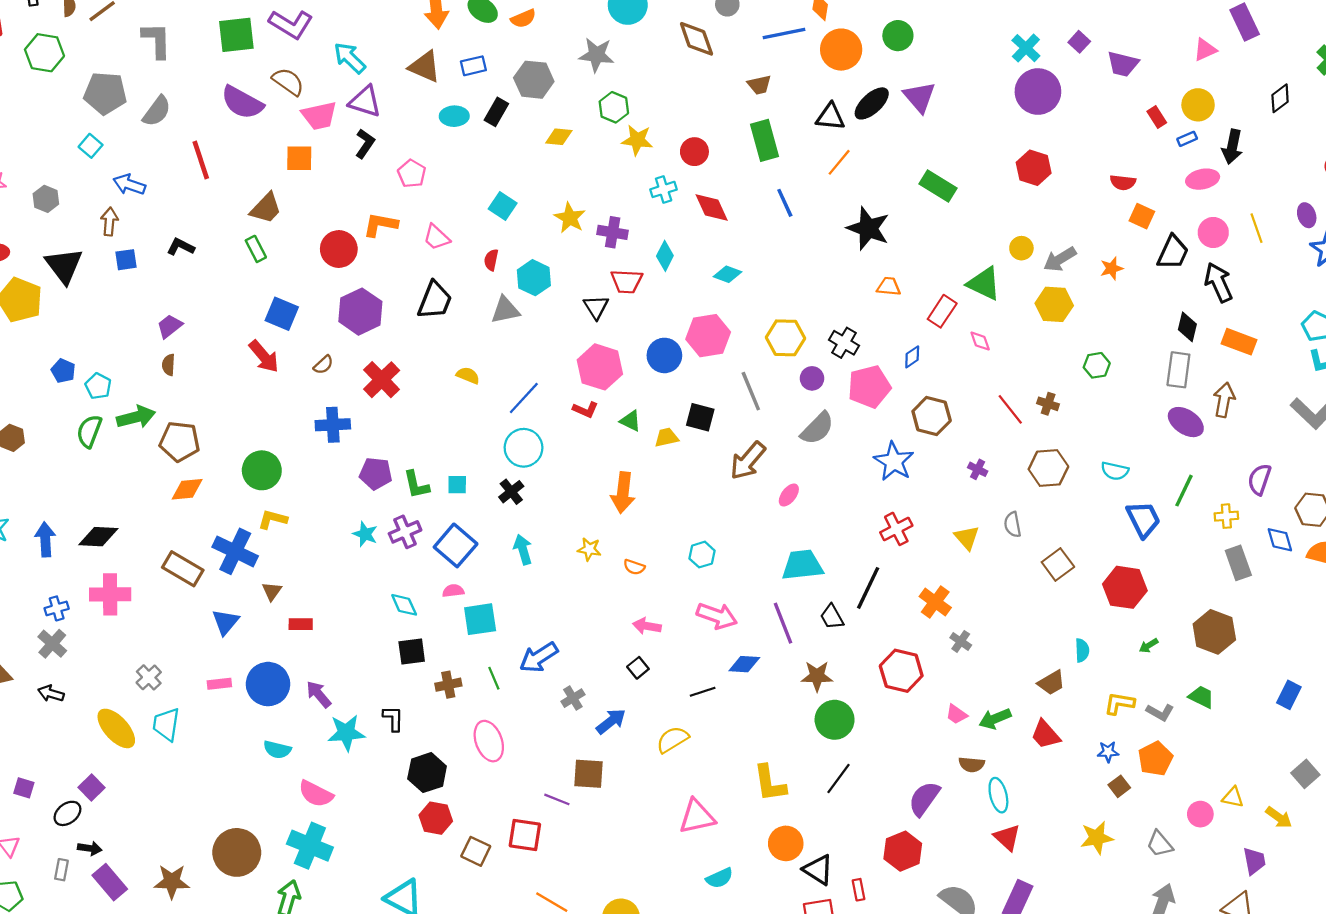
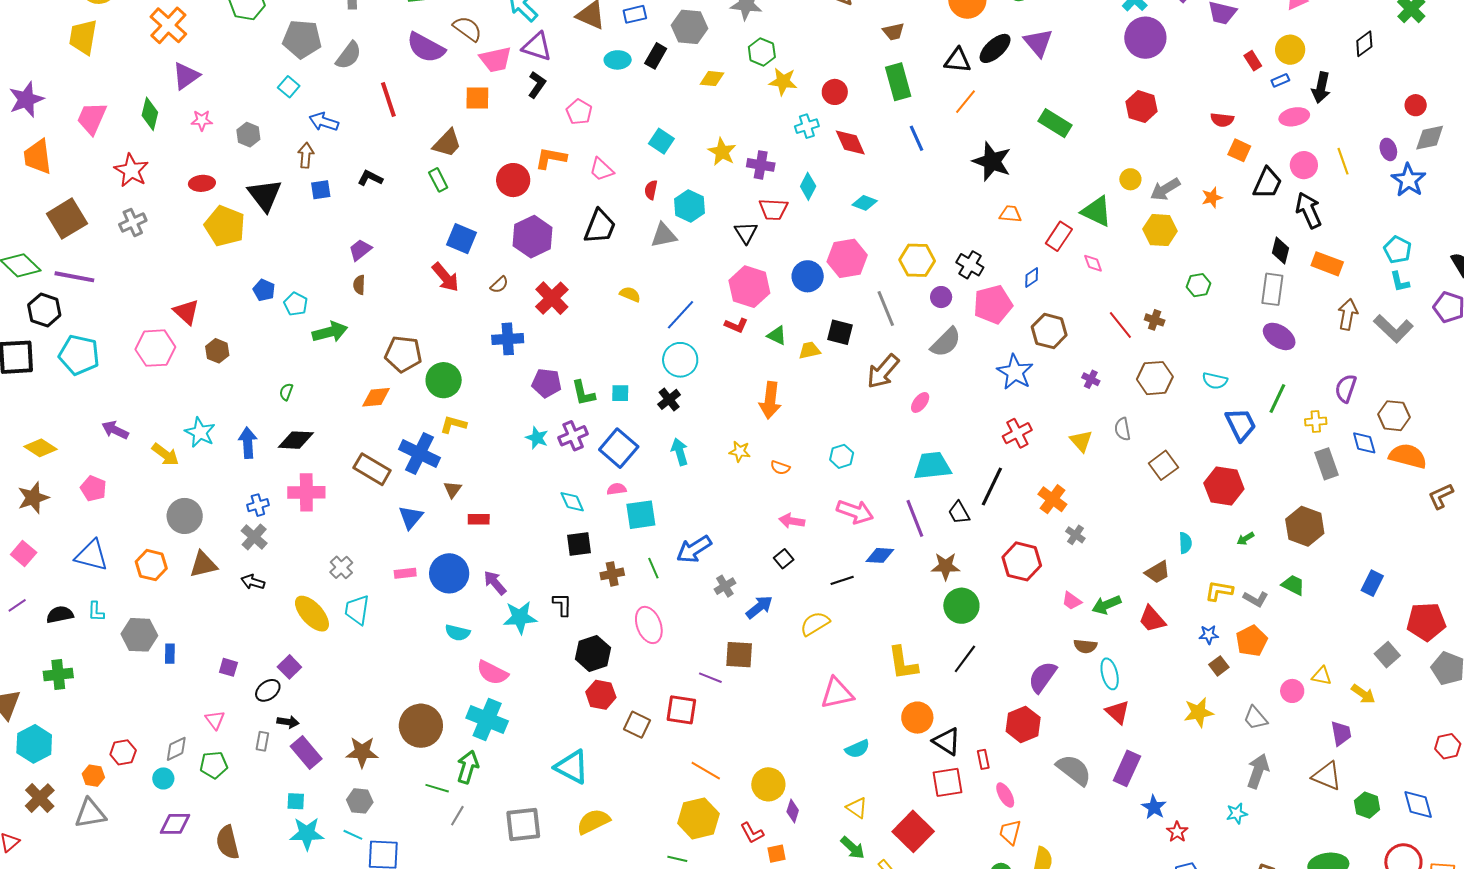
brown arrow: (1224, 400) -> (1348, 314), moved
green semicircle: (89, 431) -> (286, 392), moved, size x0.6
brown pentagon: (180, 441) -> (403, 354), moved

